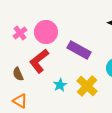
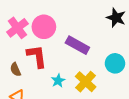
pink cross: (20, 33) -> (17, 28), size x1.5
red L-shape: (39, 61) -> (37, 56), turned 120

